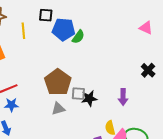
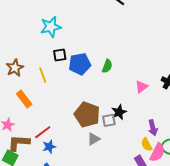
pink triangle: (146, 28) -> (141, 87), moved, turned -48
green semicircle: (78, 37) -> (107, 66), moved
purple arrow: (123, 97) -> (153, 128), moved
black star: (89, 98) -> (119, 112), moved

